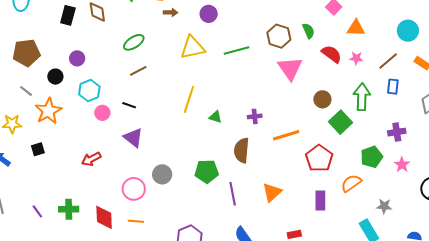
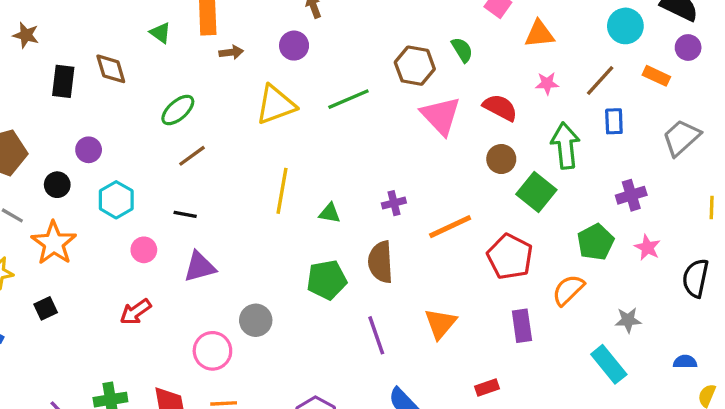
red semicircle: (332, 54) -> (500, 108), moved
pink circle: (102, 113) -> (144, 250), moved
purple triangle: (133, 138) -> (200, 267), turned -45
green pentagon: (207, 171) -> (327, 280), moved

